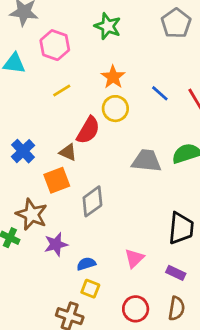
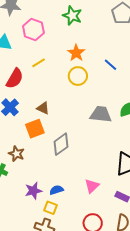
red semicircle: (88, 130) -> (15, 78), moved
brown star: (32, 214) -> (16, 154), size x0.7
purple star: (56, 244) -> (33, 191), moved
yellow square: (90, 289) -> (50, 208), moved

